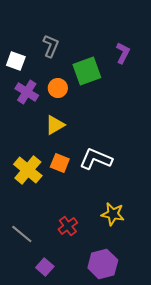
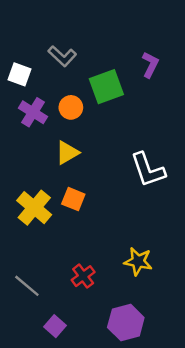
gray L-shape: (51, 46) -> (62, 56), turned 110
white L-shape: (96, 159) -> (148, 170), moved, turned -132

